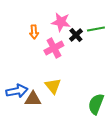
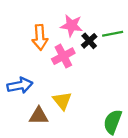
orange arrow: (34, 32) -> (40, 37), size x1.5
blue arrow: (17, 91) -> (20, 85), moved

